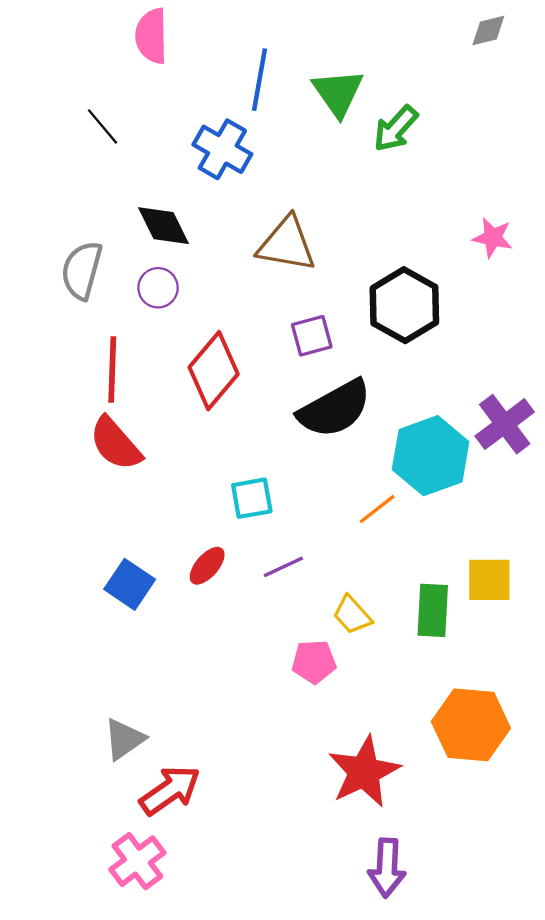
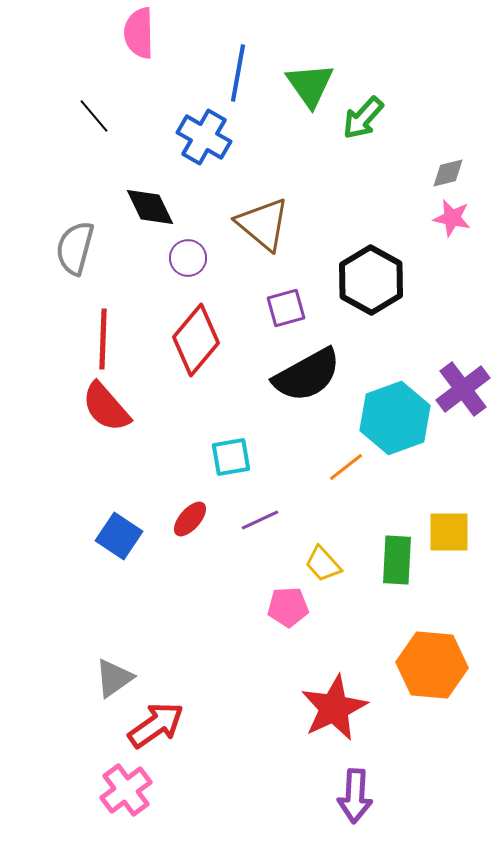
gray diamond: (488, 31) -> (448, 173), moved
brown triangle: (287, 244) -> (263, 224), turned 30
purple circle: (158, 288) -> (188, 258), moved

